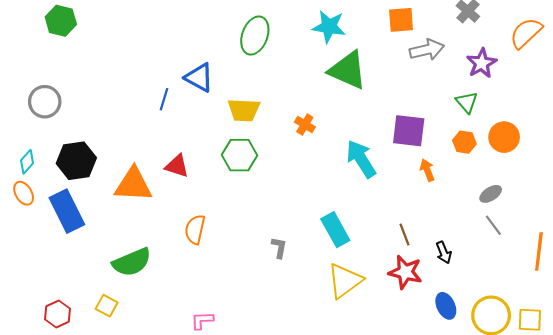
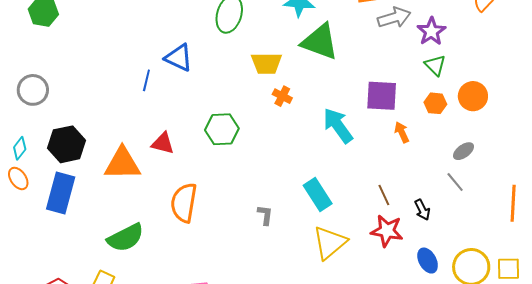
purple star: (482, 63) -> (431, 31), moved
yellow trapezoid: (244, 110) -> (266, 63), moved
blue rectangle: (67, 211) -> (61, 193), turned 45
gray line: (493, 225) -> (455, 182), moved
orange semicircle: (195, 229) -> (184, 203), size x1.4

